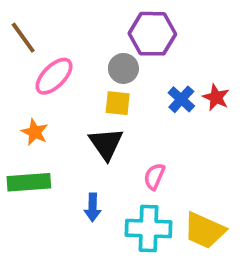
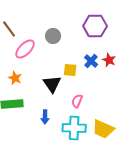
purple hexagon: (152, 34) -> (95, 26), moved
gray circle: (123, 68) -> (53, 36), moved
yellow square: (118, 103) -> (70, 70), moved

